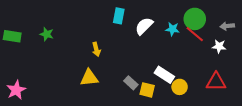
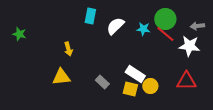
white star: (219, 46) -> (189, 46), size x1.5
yellow square: (147, 90) -> (130, 89), moved

